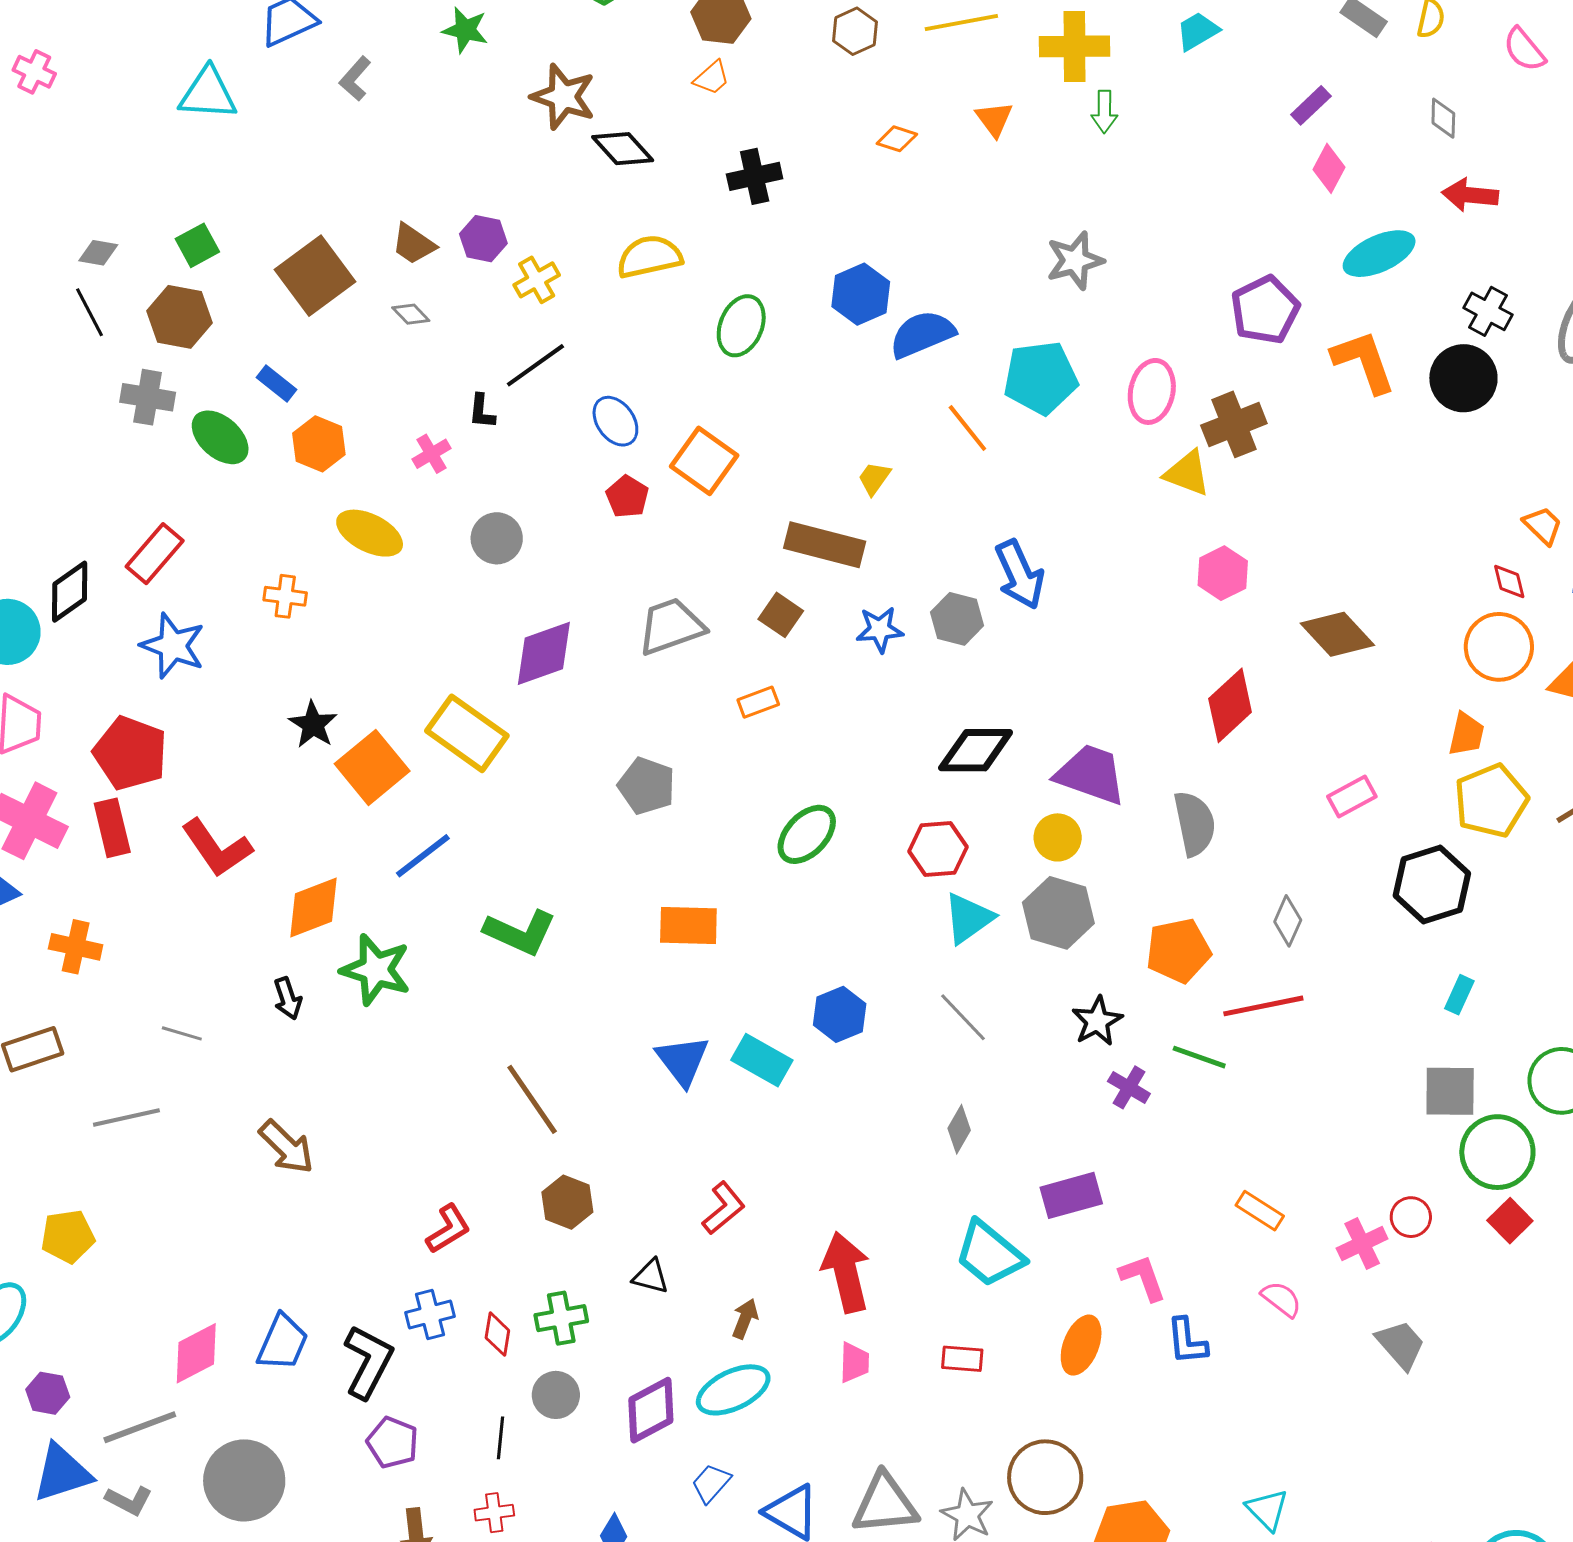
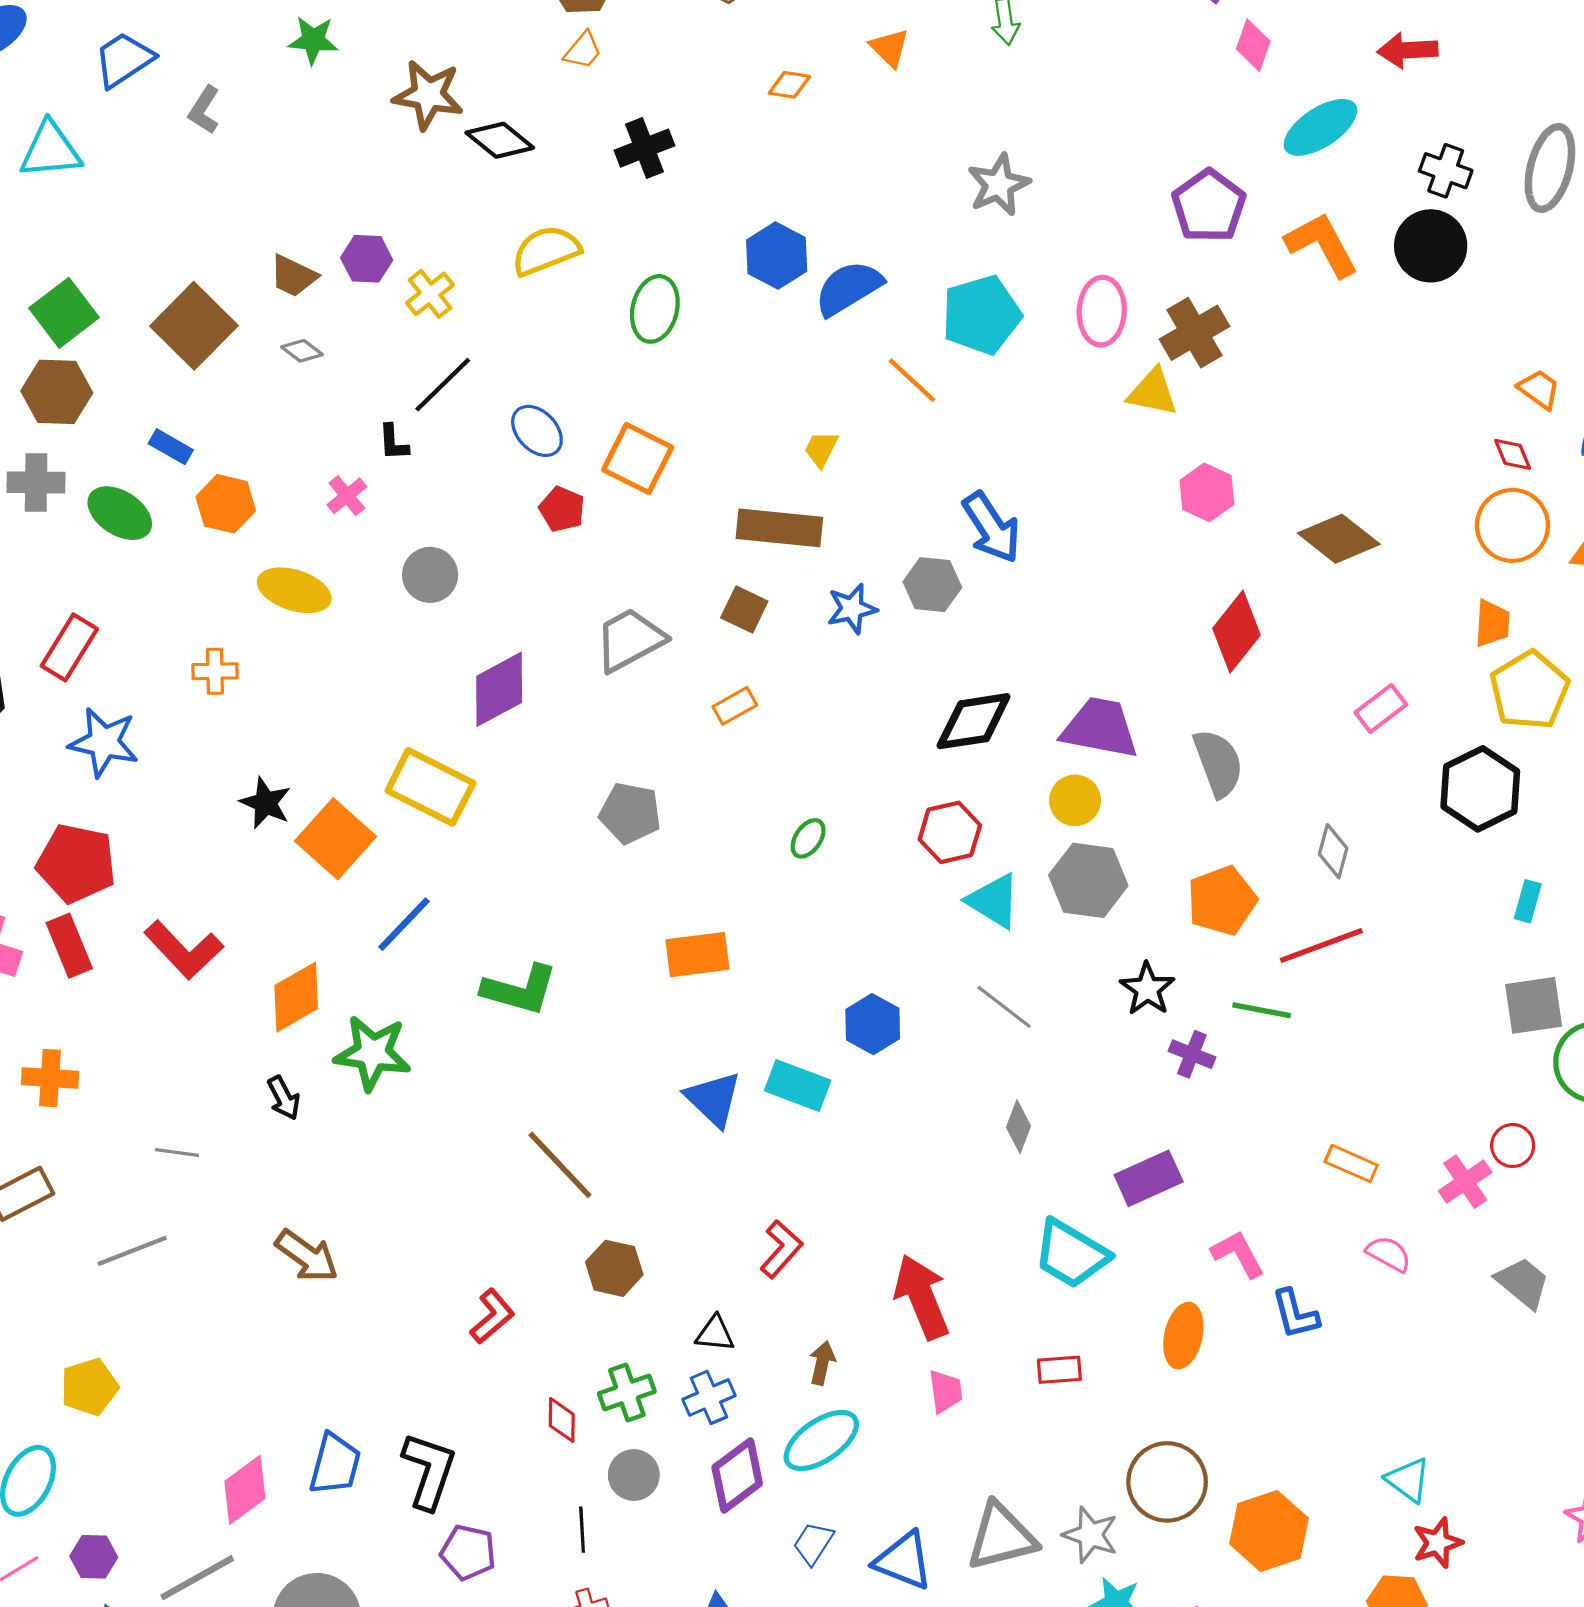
green square: (197, 245) -> (64, 313), size x1.4
green ellipse: (807, 834) -> (808, 838), size x0.6
cyan triangle: (968, 918) -> (994, 901), turned -44
blue cross: (430, 1315) -> (709, 1397), moved

